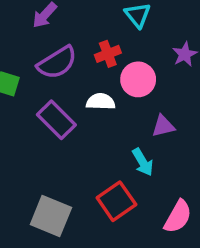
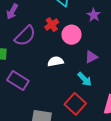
white semicircle: (101, 102) -> (55, 61), moved
purple rectangle: (56, 120) -> (18, 80), moved

